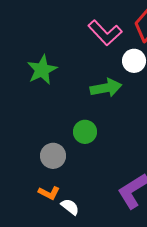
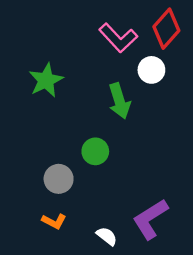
green arrow: (106, 88) -> (119, 101), turned 84
white semicircle: (70, 207) -> (107, 236), moved

